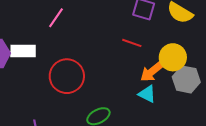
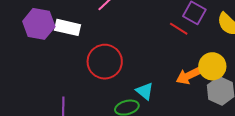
red line: (132, 43) -> (179, 29), moved
cyan triangle: (147, 94) -> (145, 91), moved

